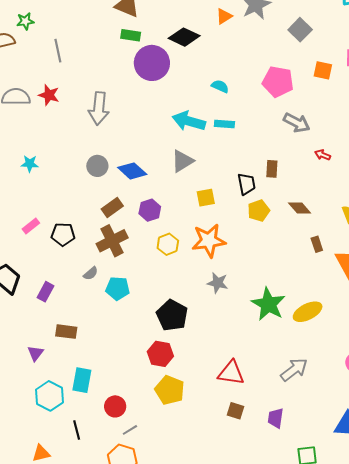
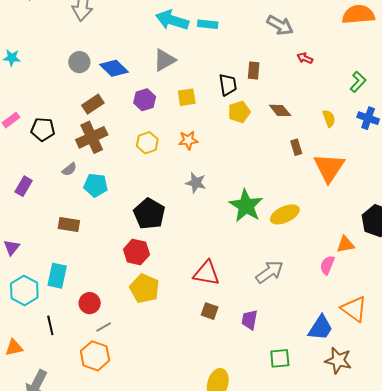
purple hexagon: (150, 210) -> (145, 100), moved
orange star: (209, 241) -> (188, 140), size x0.6
brown rectangle: (66, 332) -> (69, 225), moved

